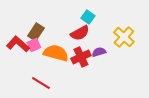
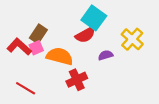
cyan square: (88, 17) -> (94, 18), size x1.6
red cross: (81, 57) -> (77, 80), moved
red line: (41, 83) -> (26, 88), moved

